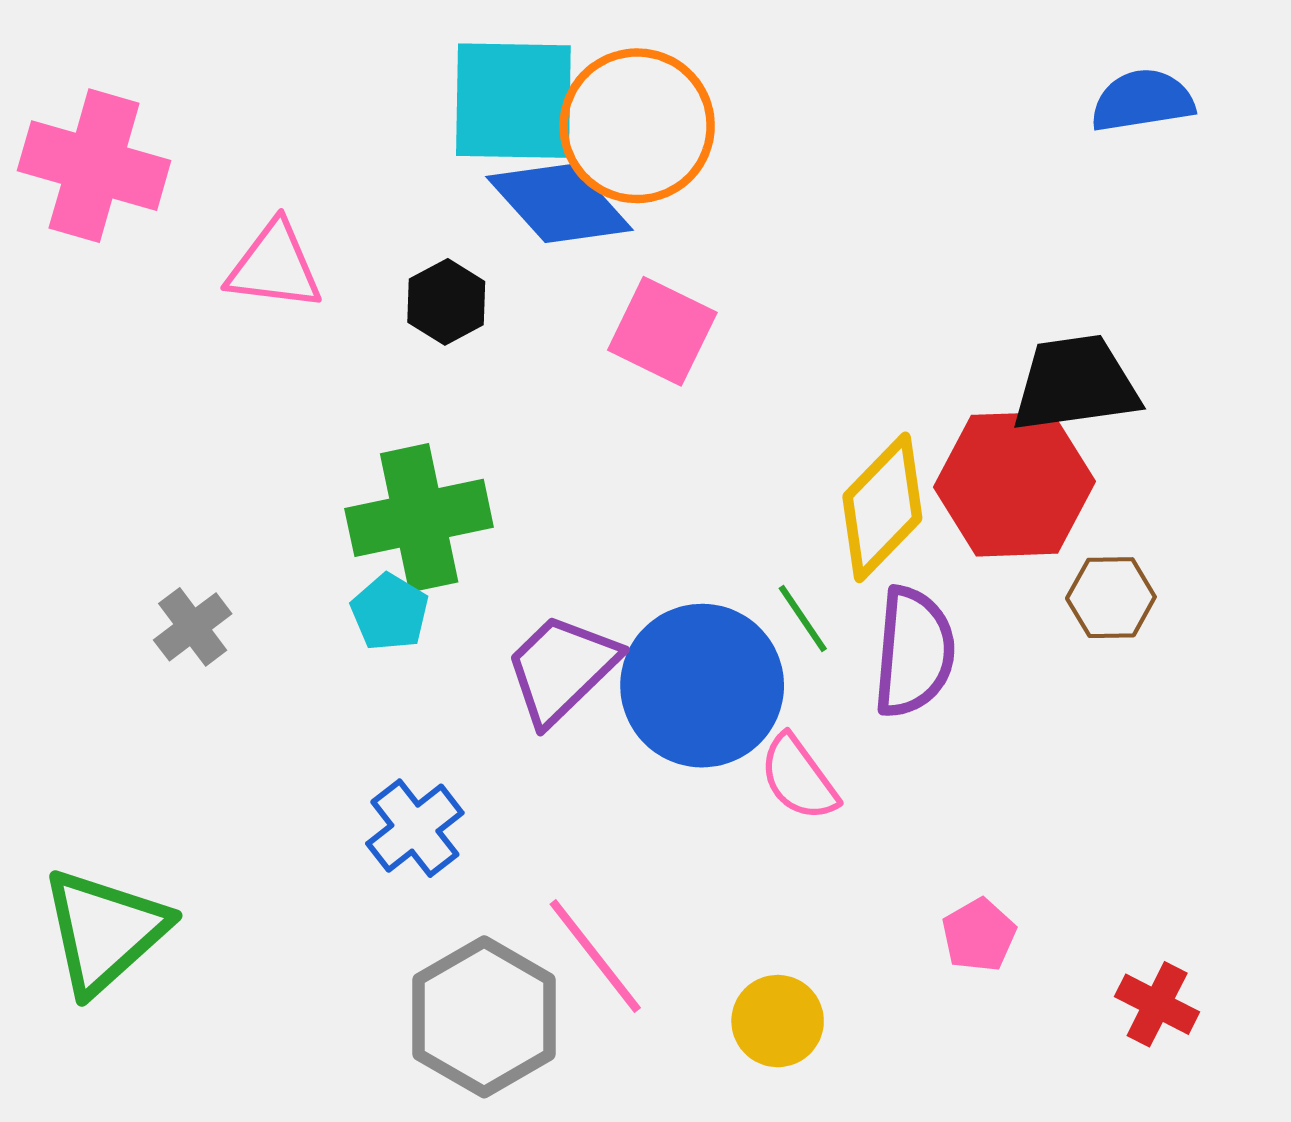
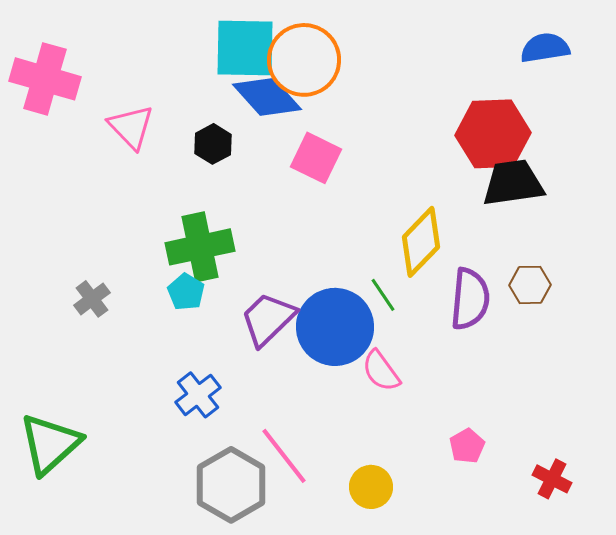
pink triangle: (274, 266) -> (131, 127), turned 39
red hexagon: (1015, 484) -> (493, 134), moved
purple semicircle: (914, 652) -> (470, 299), moved

